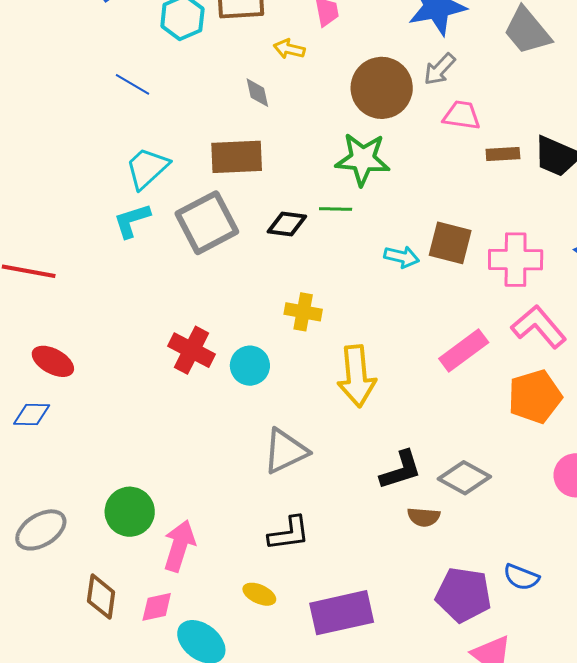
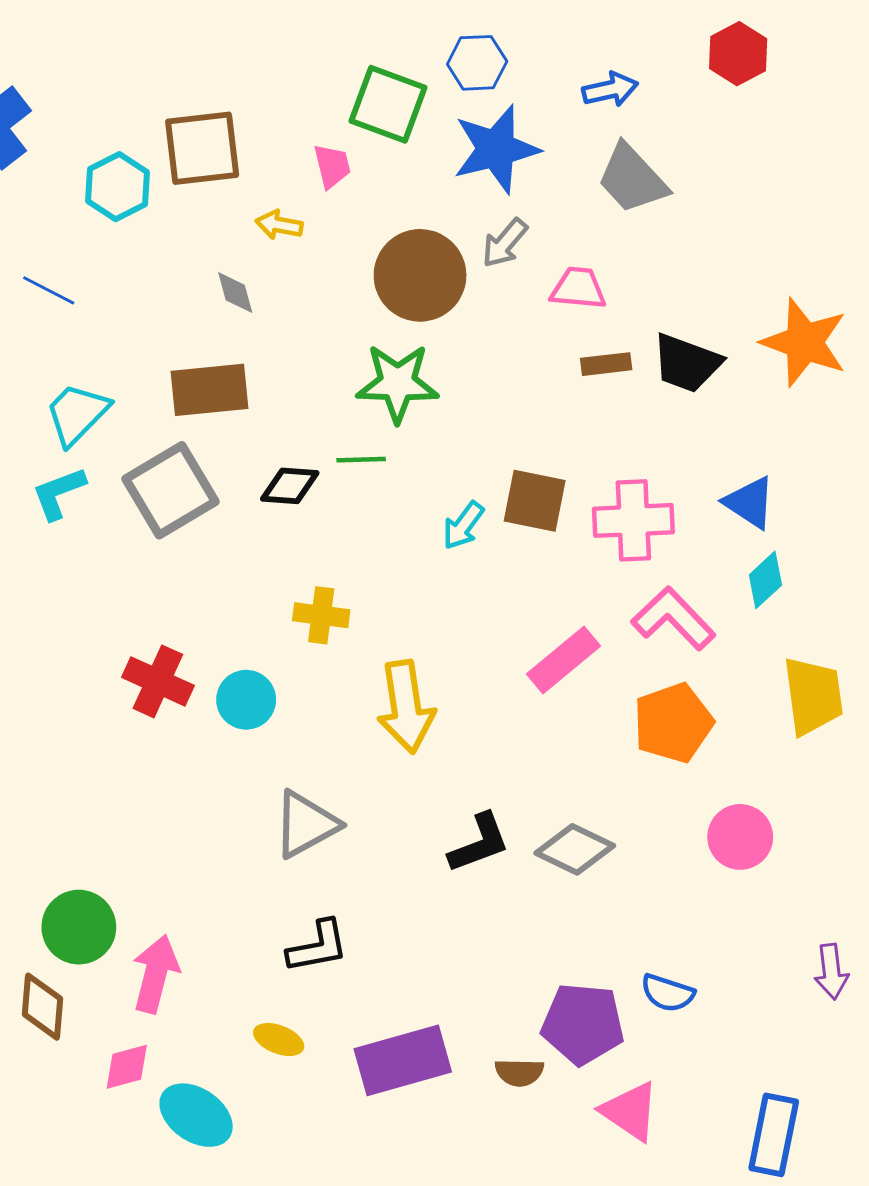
pink trapezoid: (462, 115) -> (578, 288), moved
cyan arrow: (402, 257) -> (463, 525), turned 116
brown semicircle: (424, 517) -> (519, 1072), moved
brown diamond: (101, 597) -> (43, 1007), moved

